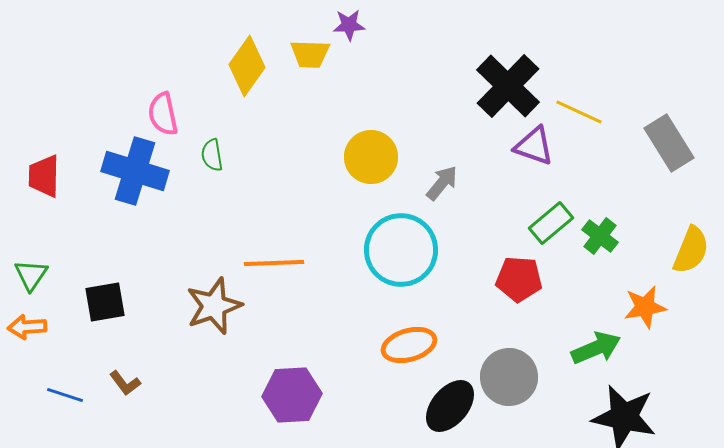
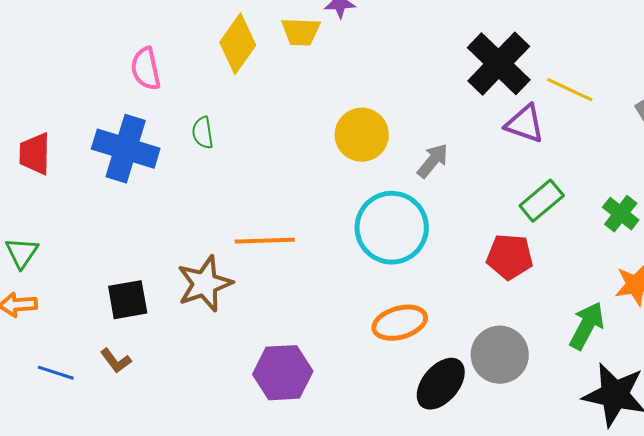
pink semicircle: (163, 114) -> (146, 69), moved
green cross: (600, 236) -> (621, 214), moved
black square: (105, 302) -> (128, 300), moved
green arrow: (596, 348) -> (587, 326), turned -39

